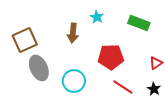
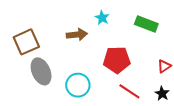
brown arrow: (73, 33) -> (77, 35), turned -102

